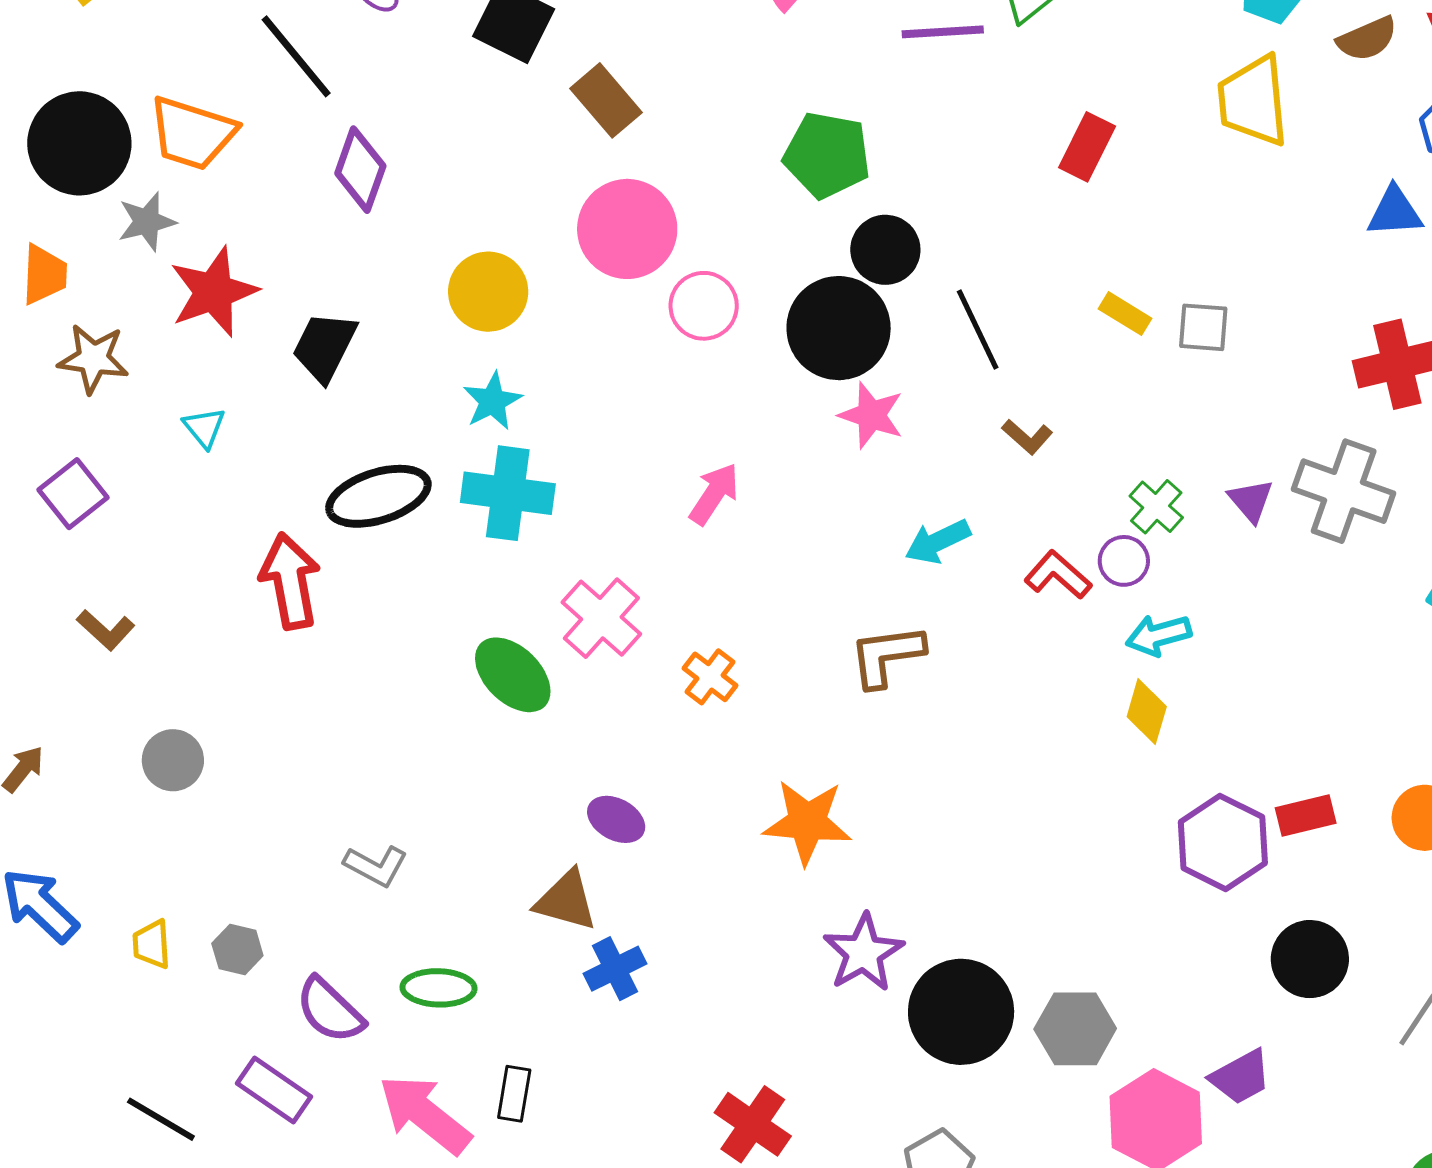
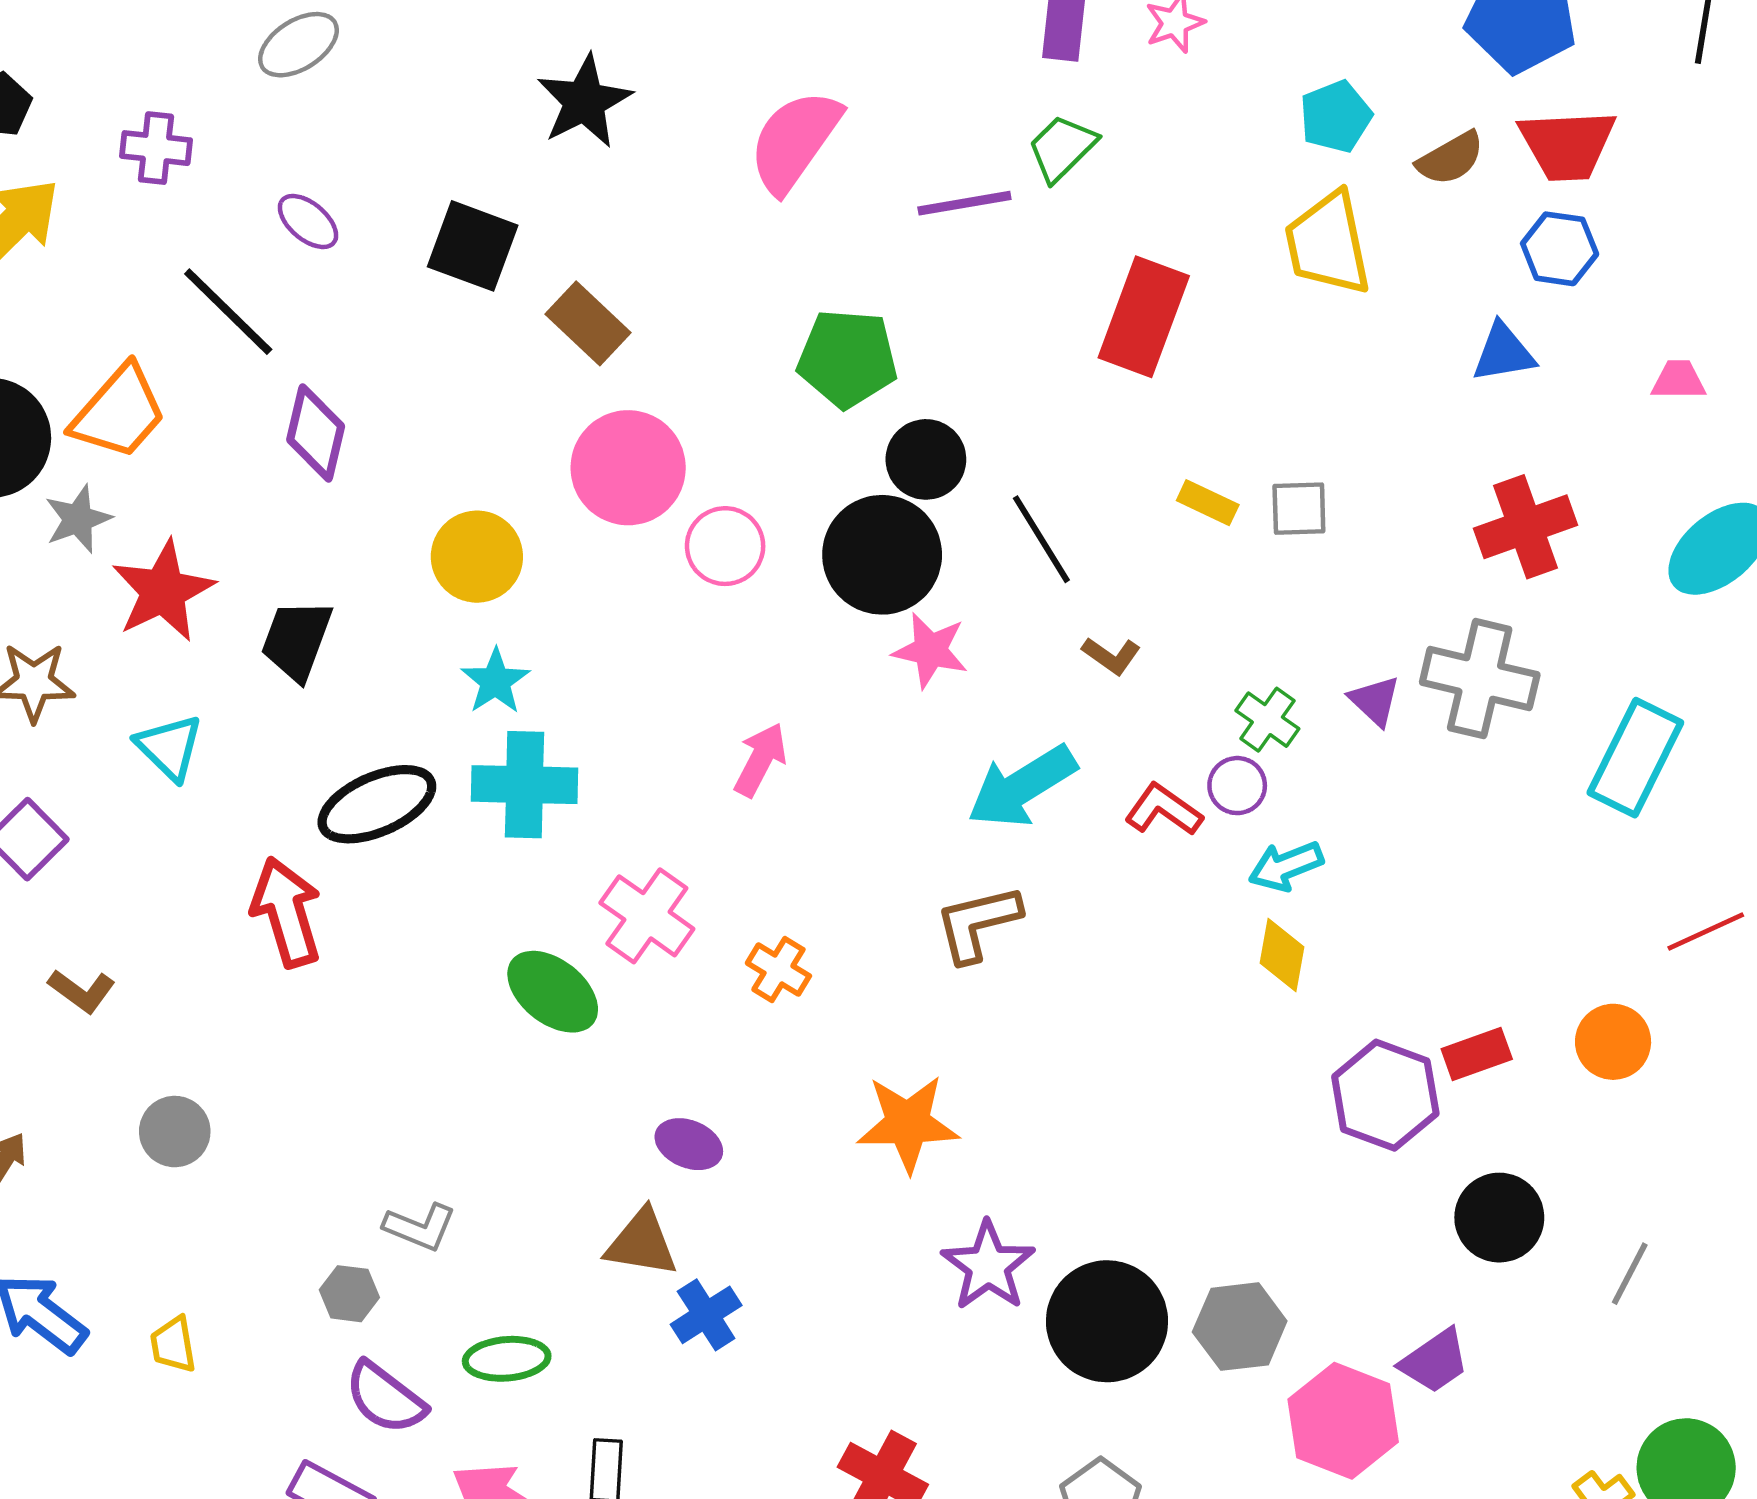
orange trapezoid: (192, 133) -> (119, 412), turned -60
red rectangle: (1087, 147) -> (1144, 317), size x1.5
cyan triangle: (204, 428) -> (169, 747), size x1.4
cyan arrow: (938, 542) -> (1022, 786), size x1.5
gray hexagon: (237, 950) -> (349, 1294), moved

